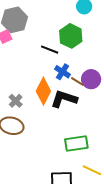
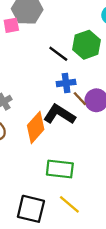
blue cross: (63, 72) -> (66, 83), turned 35
orange diamond: (43, 91) -> (36, 127), moved

